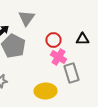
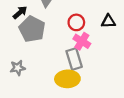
gray rectangle: (72, 73) -> (74, 59), moved

